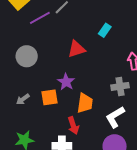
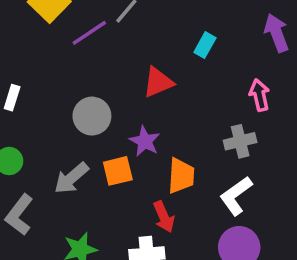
gray circle: (27, 56) -> (92, 116), moved
gray arrow: (23, 99) -> (71, 178), size x1.5

